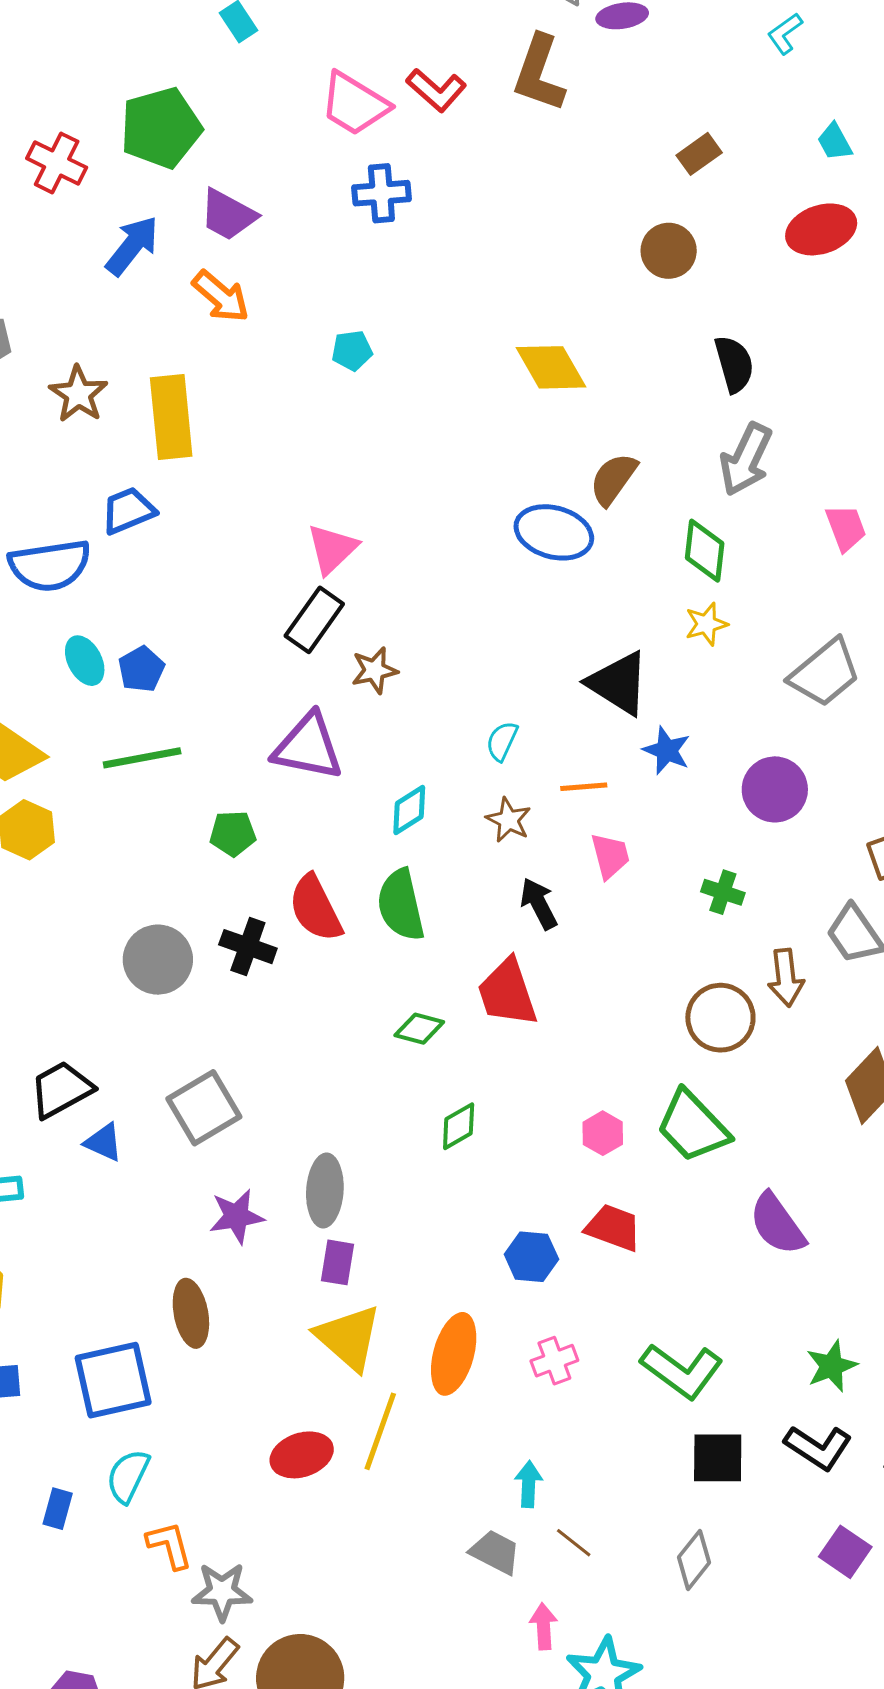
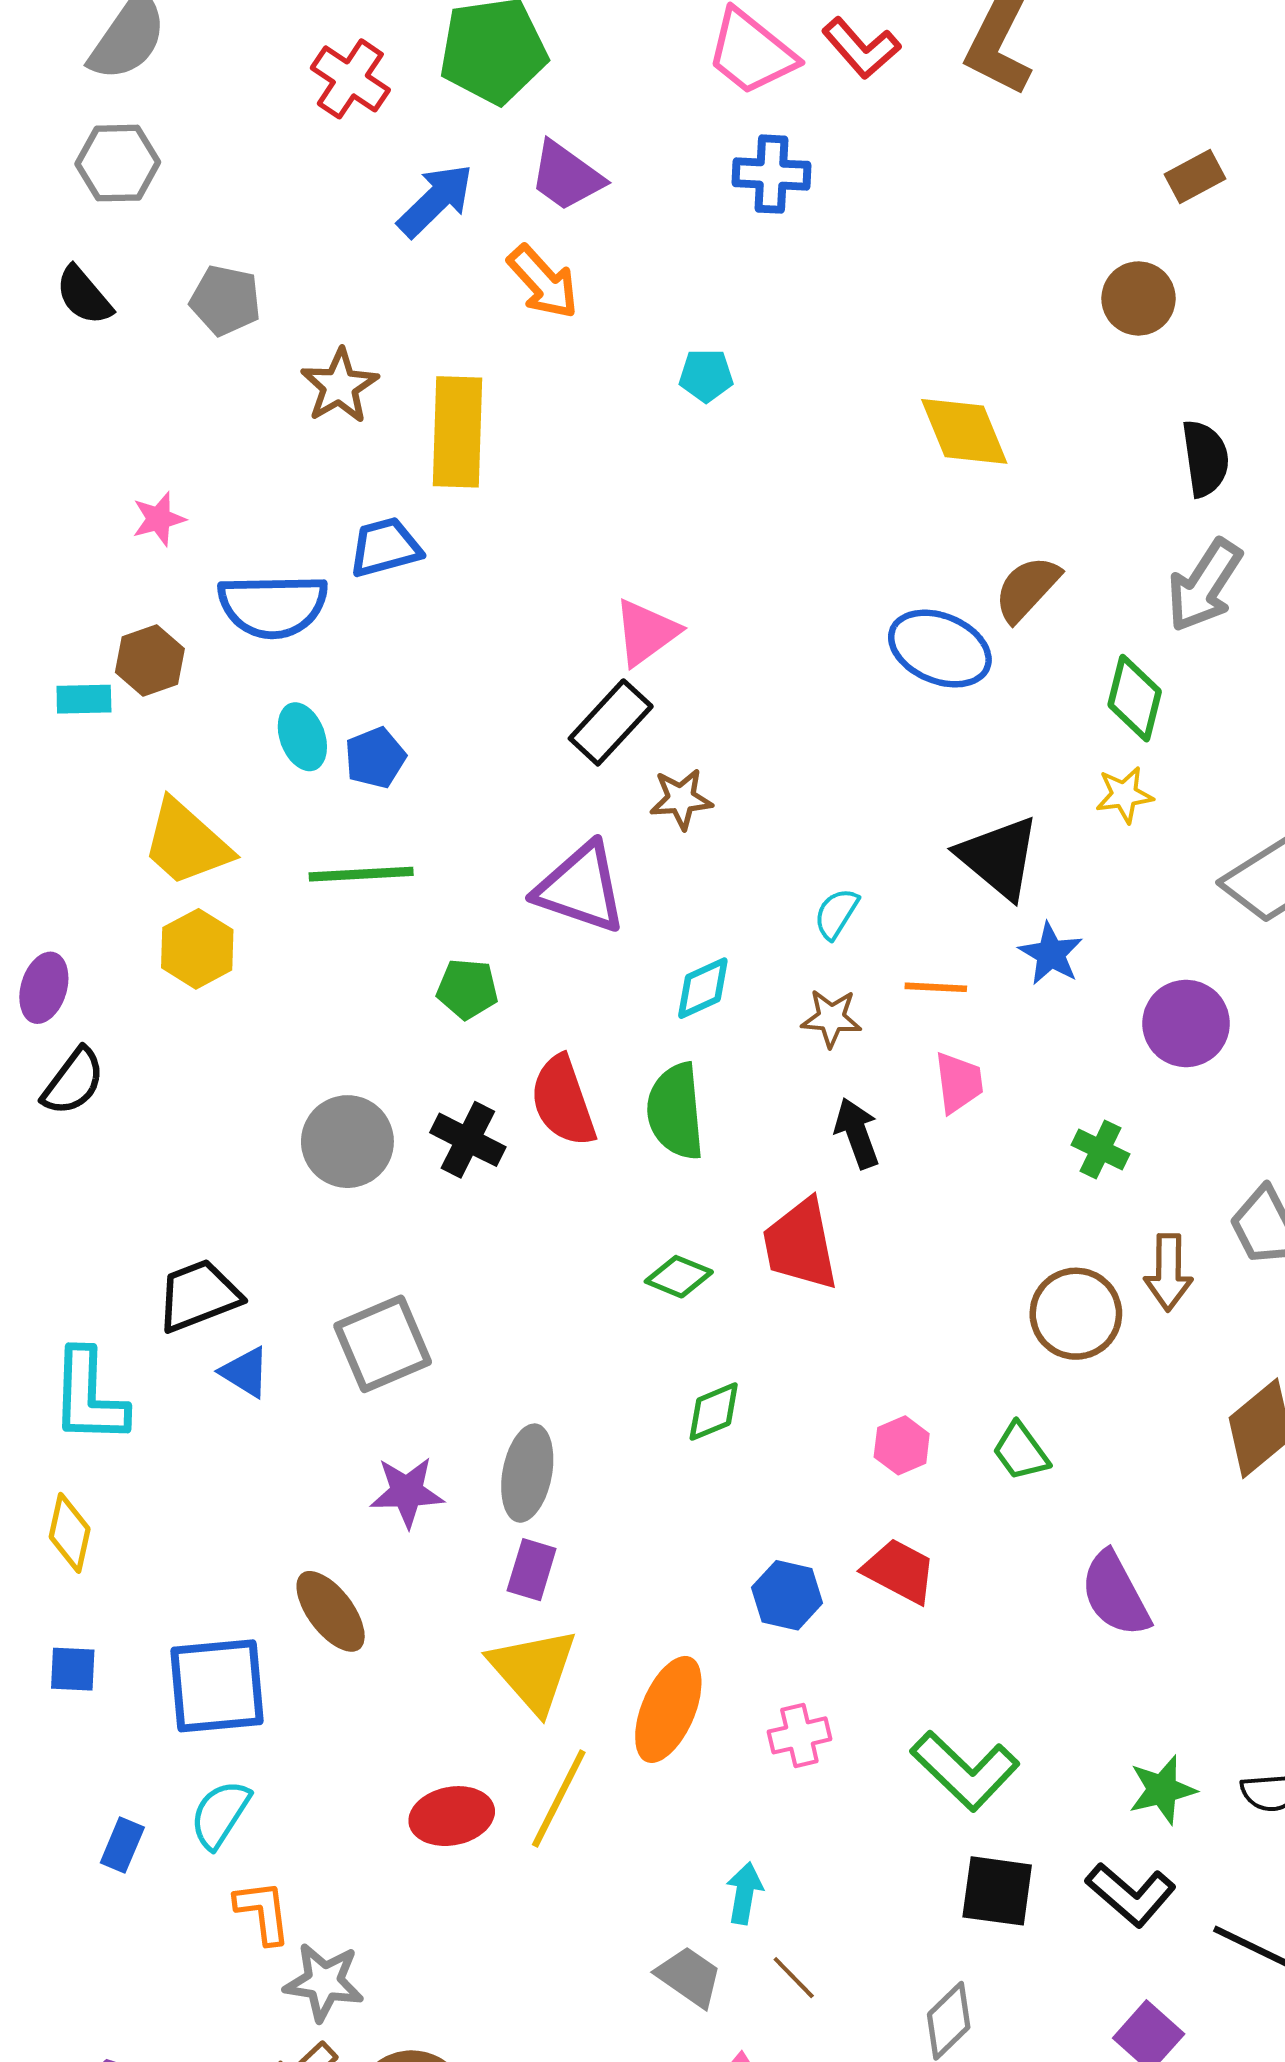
brown star: (508, 820) -> (831, 1018), turned -30
green trapezoid: (693, 1126) -> (1021, 1451), size x0.6
brown ellipse: (191, 1313) -> (331, 1611), turned -34

